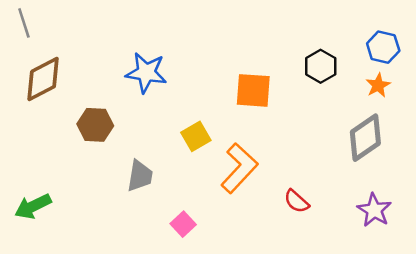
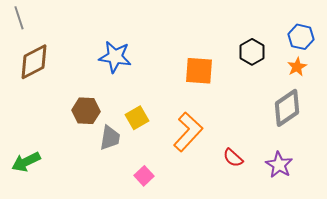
brown hexagon: (95, 125) -> (86, 111), moved
yellow square: (196, 136) -> (137, 118), moved
purple star: (374, 210) -> (279, 165), moved

